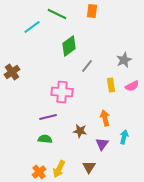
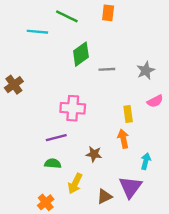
cyan line: (32, 27) -> (37, 32), turned 42
gray line: (87, 66) -> (107, 69), moved, turned 48
yellow rectangle: (111, 85) -> (128, 114), moved
purple triangle: (102, 144) -> (130, 187), moved, size x1.5
brown triangle: (89, 167) -> (105, 196), turned 32
yellow arrow: (59, 169) -> (75, 184), moved

